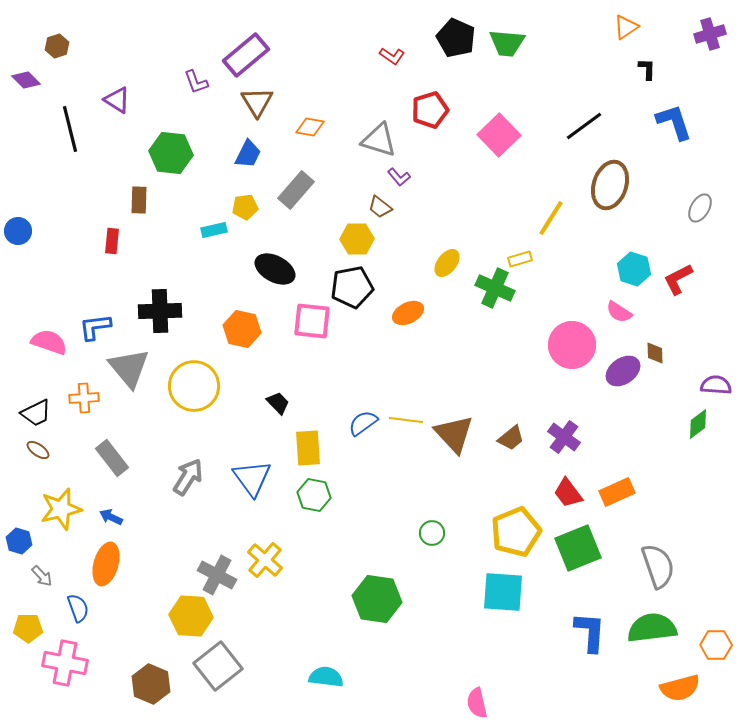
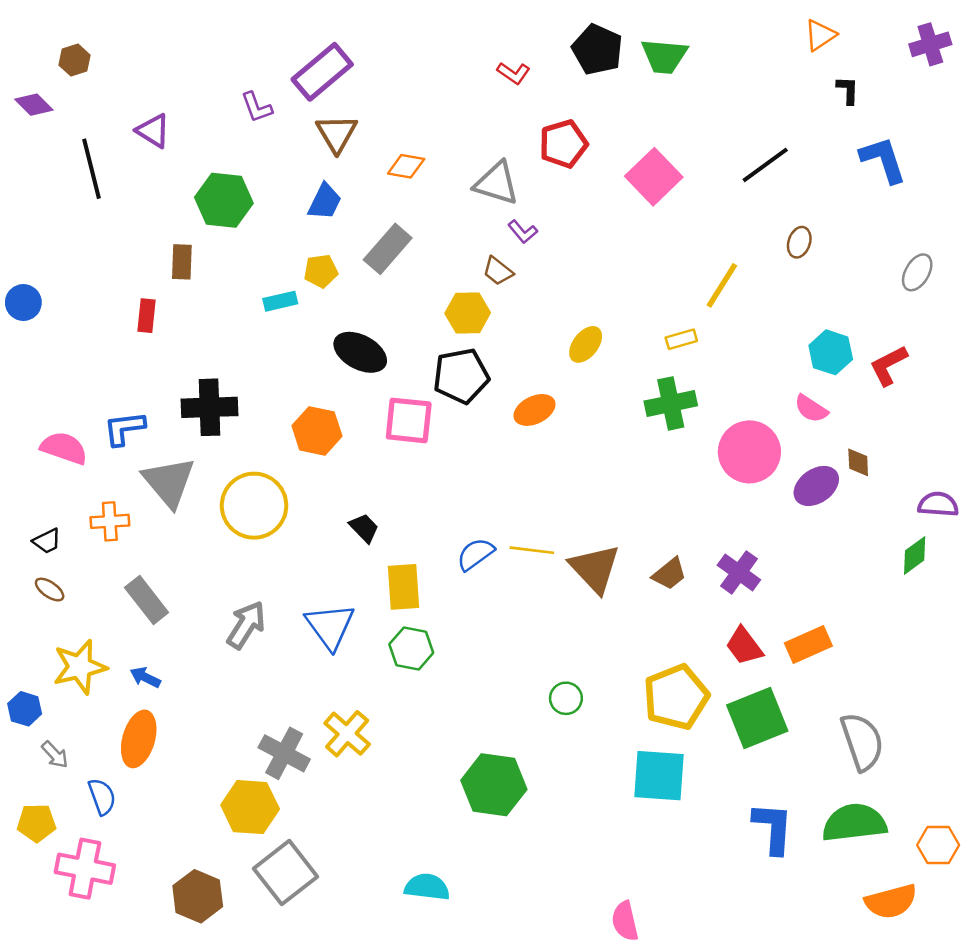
brown ellipse: (610, 185) -> (799, 242), size x0.5
green cross: (495, 288) -> (671, 403), moved, turned -36
black trapezoid: (36, 413) -> (47, 541), size x0.7

